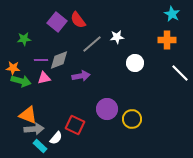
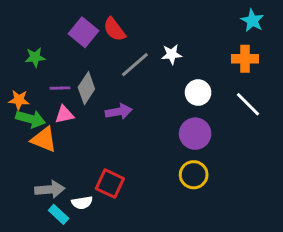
gray diamond: (59, 60) -> (86, 88), turned -35
white line: (180, 73) -> (248, 104), moved
purple circle: (107, 109) -> (195, 134), moved
orange triangle: (28, 115) -> (44, 139), moved
white semicircle: (56, 138) -> (82, 203), turned 40

